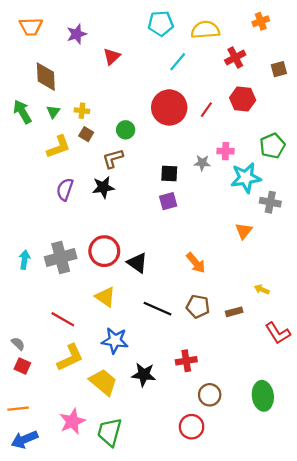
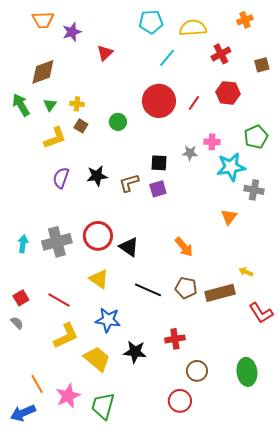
orange trapezoid: (31, 27) -> (43, 20), moved
brown diamond: (46, 77) -> (43, 72), turned 72
brown L-shape: (113, 159) -> (129, 183), moved
brown rectangle: (234, 312) -> (220, 293), size x1.8
red square: (22, 366) -> (21, 298), moved, turned 35
orange line: (18, 409) -> (37, 384), moved, turned 66

